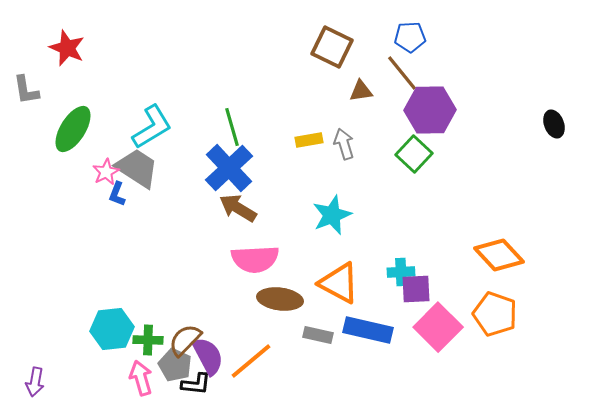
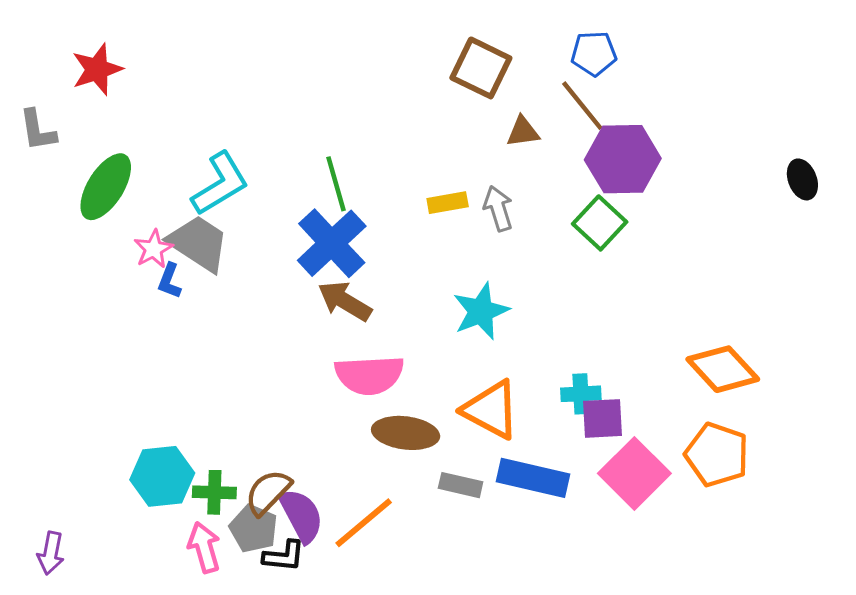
red star: (67, 48) -> (97, 69), turned 30

